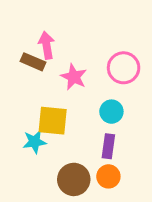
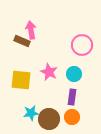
pink star: (74, 77) -> (49, 72), moved
yellow square: (53, 121) -> (21, 80), moved
cyan star: (35, 142) -> (31, 113), moved

